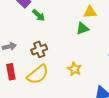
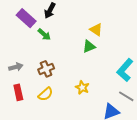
yellow triangle: (90, 12) -> (96, 30), turned 40
yellow semicircle: (38, 74) -> (45, 94), size x0.7

